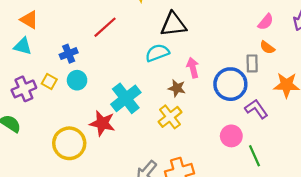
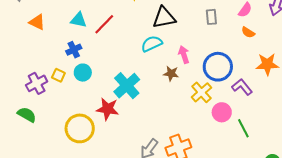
cyan triangle: (23, 46) -> (79, 20), moved
gray rectangle: (252, 63) -> (211, 17), moved
yellow cross: (170, 117) -> (201, 92), moved

